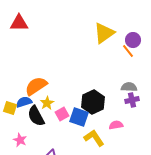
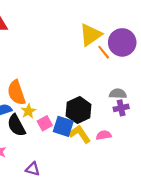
purple circle: (133, 40) -> (122, 42), size x1.6
orange line: (128, 51) -> (104, 52), moved
orange semicircle: (36, 86) -> (16, 93), turned -75
yellow L-shape: (94, 138) -> (80, 134), moved

